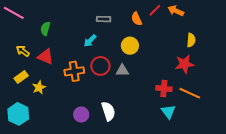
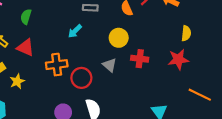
red circle: (100, 66) -> (81, 78), moved
gray triangle: (122, 70) -> (110, 65), turned 40
red cross: (164, 89) -> (140, 59), moved
orange line: (190, 93) -> (200, 95), moved

